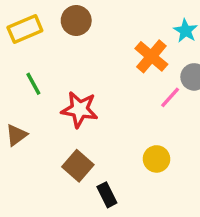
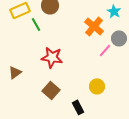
green line: (33, 84) -> (36, 24), moved
black rectangle: (107, 195) -> (78, 107), moved

